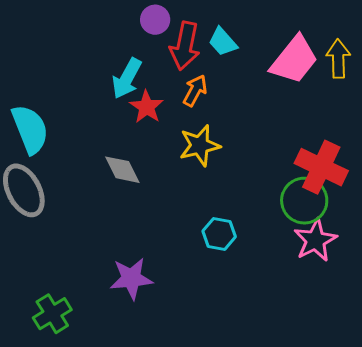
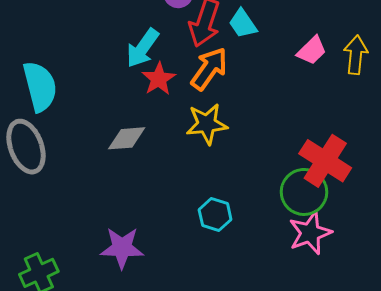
pink trapezoid: (294, 60) -> (312, 51), size x0.6
orange arrow: (195, 91) -> (209, 69), size x1.4
gray diamond: (122, 170) -> (127, 138), turned -75

